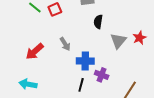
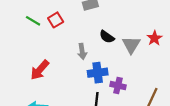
black semicircle: (98, 22) -> (107, 37), moved, turned -56
gray arrow: (65, 44) -> (82, 51), moved, turned 32

